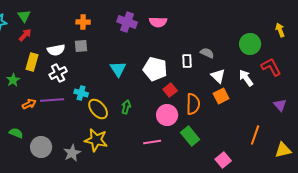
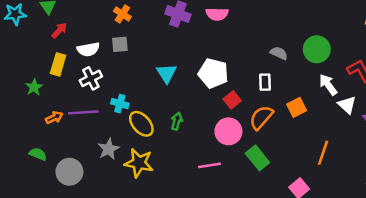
orange cross: (83, 22) -> (122, 14), turned 32
red arrow: (25, 35) -> (59, 30), moved
green circle: (250, 44) -> (317, 49), moved
white rectangle: (187, 61) -> (265, 82), moved
white triangle: (218, 76) -> (347, 105), moved
orange semicircle: (193, 104) -> (261, 117), turned -140
orange line: (255, 135) -> (323, 153), moved
gray star: (72, 153) -> (109, 149), moved

